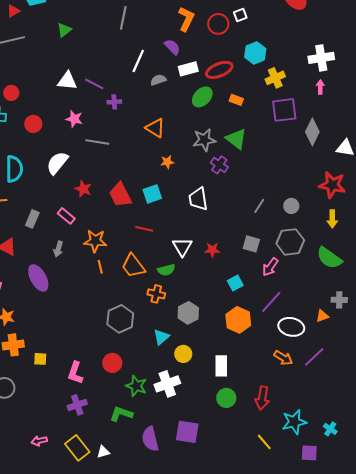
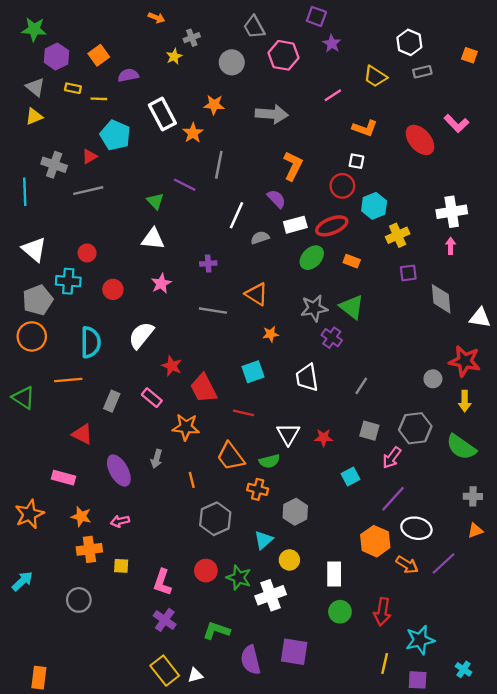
white square: (240, 15) -> (356, 161), turned 32
red circle: (218, 24) -> (342, 186), moved
green triangle: (64, 30) -> (155, 201), moved, turned -35
purple line: (94, 84) -> (185, 185), moved
purple square: (284, 110) -> (408, 273), size x0.6
pink star: (74, 119) -> (161, 284), turned 30
gray diamond: (312, 132) -> (441, 299), turned -32
gray line: (97, 142) -> (213, 311), moved
red trapezoid: (120, 195) -> (204, 388), moved
gray line: (259, 206) -> (361, 386), moved
gray circle: (291, 206) -> (433, 379), moved
gray arrow: (58, 249) -> (156, 459), moved
orange line: (100, 267) -> (192, 480), moved
orange triangle: (322, 316) -> (475, 531), moved
orange hexagon: (238, 320) -> (375, 541), moved
green star: (136, 386) -> (239, 578), moved
purple cross: (77, 405) -> (165, 620), turned -36
cyan cross: (330, 429) -> (463, 669), moved
pink arrow: (39, 441) -> (120, 521), moved
yellow line: (264, 442) -> (385, 663), turned 54
purple square: (309, 453) -> (418, 680), moved

